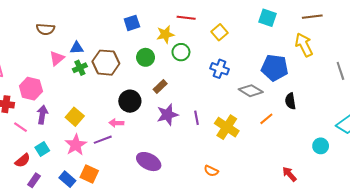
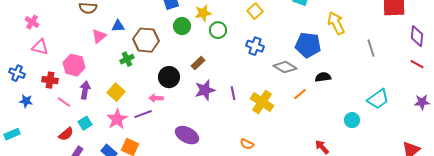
green circle: (146, 57) -> (182, 26), moved
green cross: (80, 68) -> (127, 59), moved
black semicircle: (290, 101) -> (323, 77), turned 91

